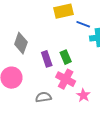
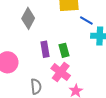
gray diamond: (21, 43) -> (28, 18), moved
gray semicircle: (43, 97) -> (36, 86), turned 84

